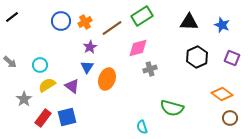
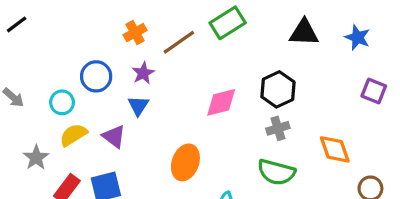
blue circle: (61, 21) -> (96, 76), moved
pink diamond: (138, 48) -> (221, 102), moved
black hexagon: (197, 57) -> (278, 89), moved
gray cross: (150, 69) -> (278, 128), moved
orange ellipse: (107, 79) -> (185, 162), moved
orange diamond: (222, 94) -> (335, 149), moved, turned 35

